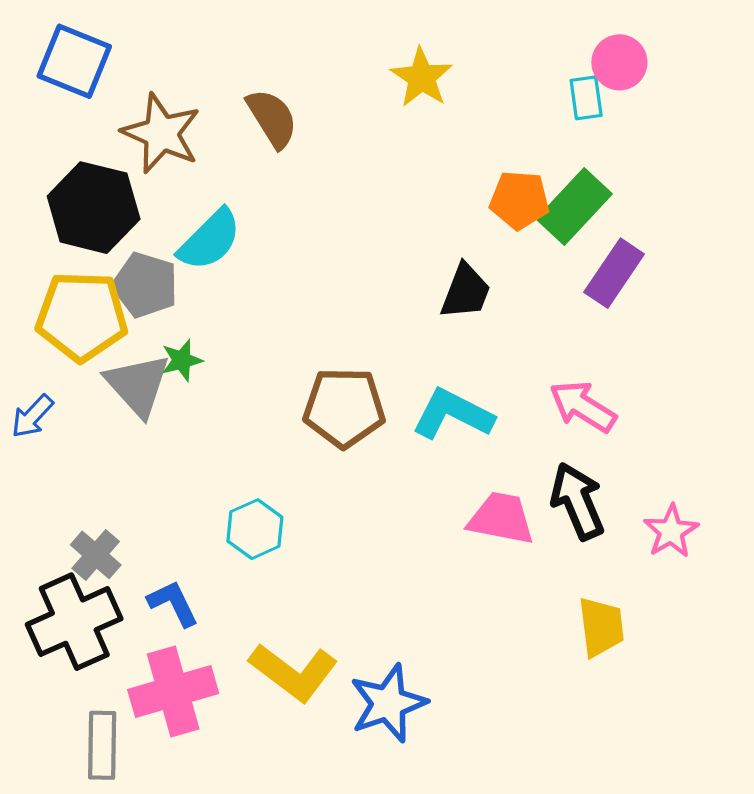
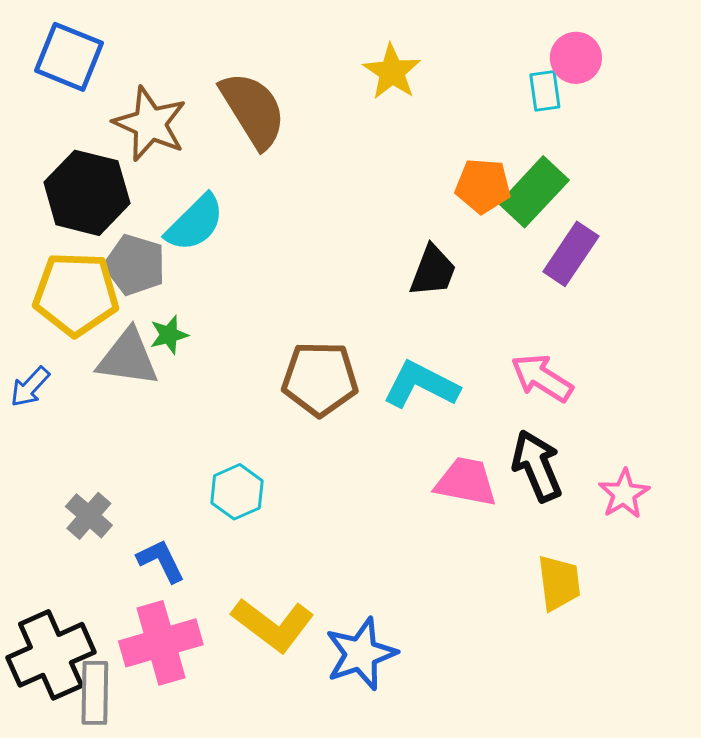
brown semicircle: (272, 118) -> (253, 110), size x1.4
gray triangle: (138, 385) -> (128, 358), turned -40
black cross: (74, 622) -> (51, 655), moved

